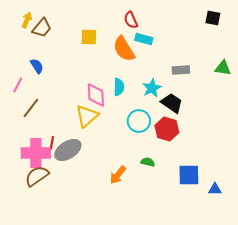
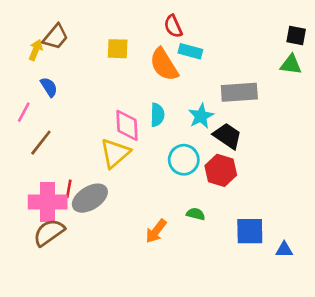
black square: (213, 18) -> (296, 35), moved
yellow arrow: (27, 20) -> (36, 50), moved
green triangle: (223, 68) -> (291, 65), moved
gray rectangle: (181, 70) -> (239, 92), size x1.5

